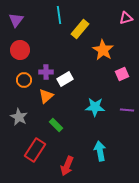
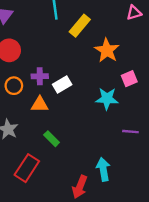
orange triangle: (46, 96) -> (40, 105), turned 42
cyan star: (95, 107) -> (107, 99), moved
purple line: (127, 110) -> (130, 132), moved
red arrow: (67, 166) -> (80, 187), moved

